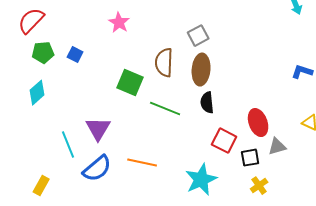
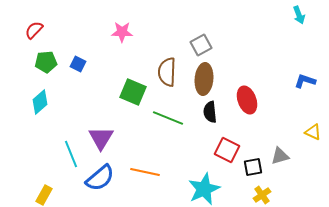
red semicircle: (31, 21) -> (34, 30), size x0.7
pink star: (119, 23) -> (122, 32), turned -30
red ellipse: (258, 123) -> (247, 100), moved

